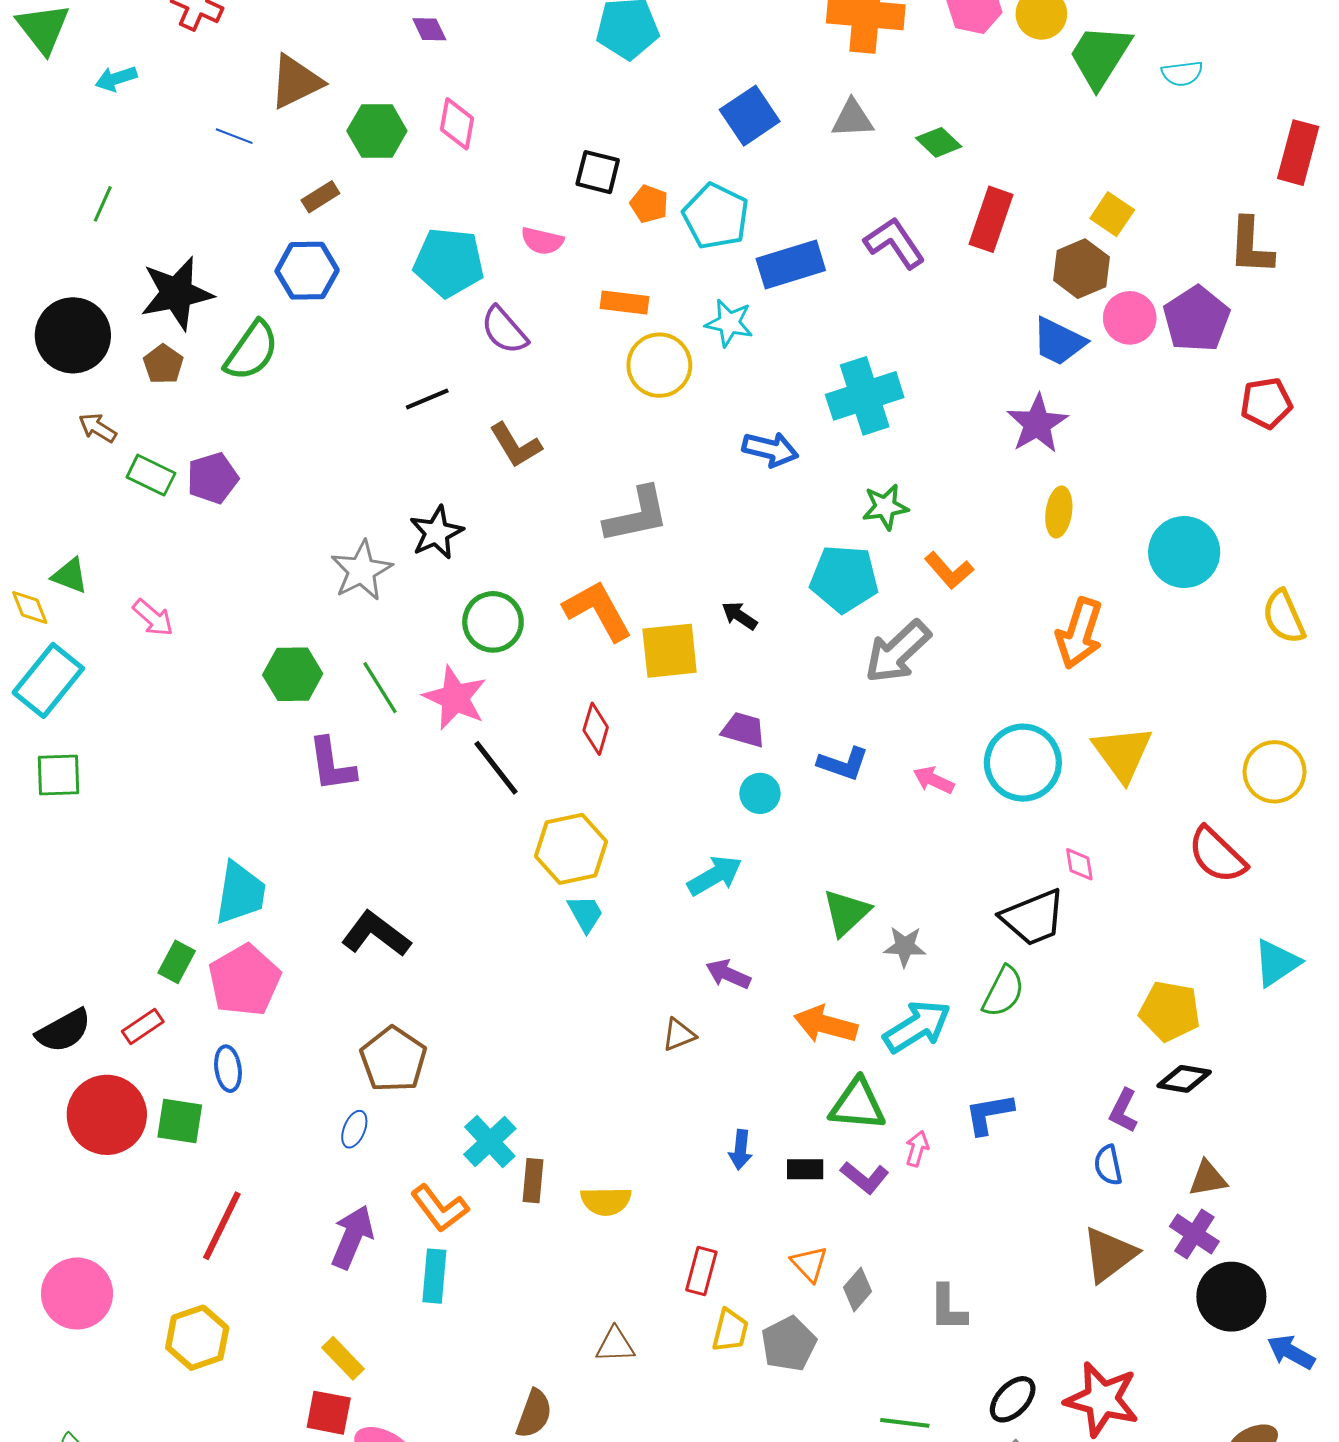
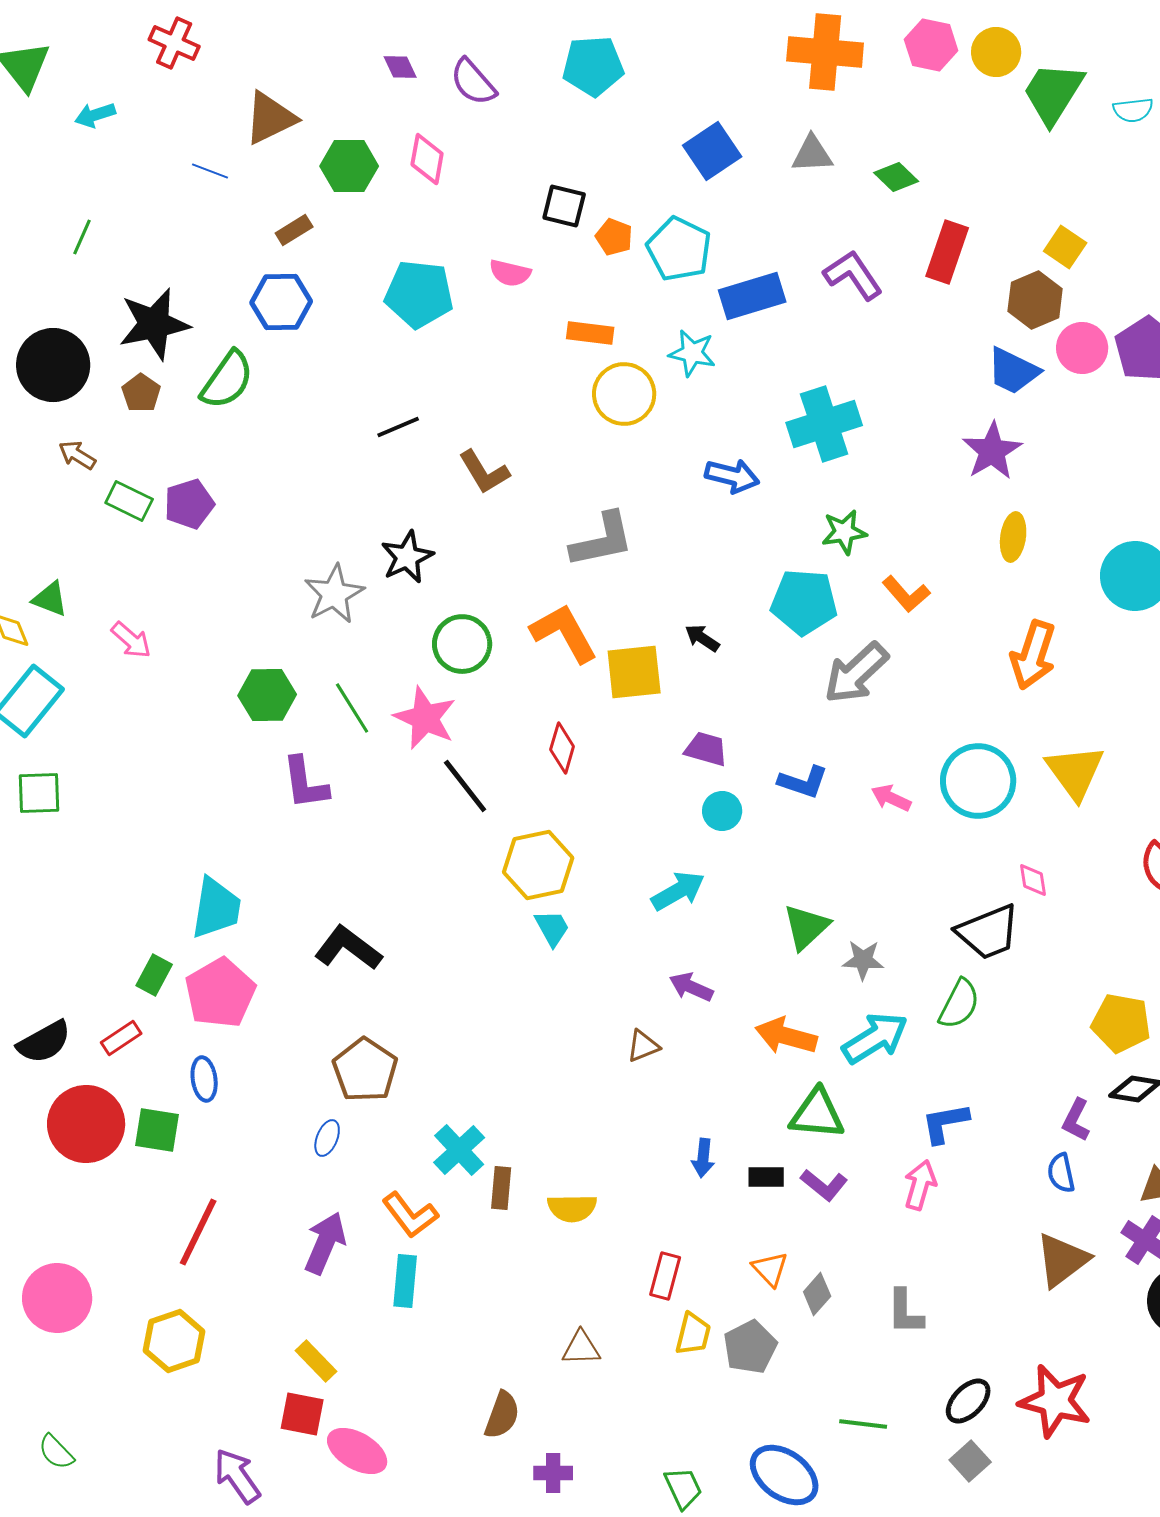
purple semicircle: (504, 330) -> (473, 82), moved
pink arrow: (917, 1149) -> (920, 1185), moved, size x1.4

